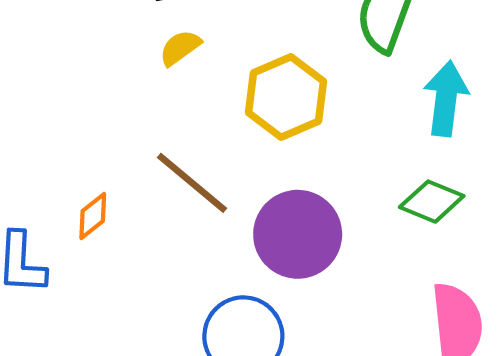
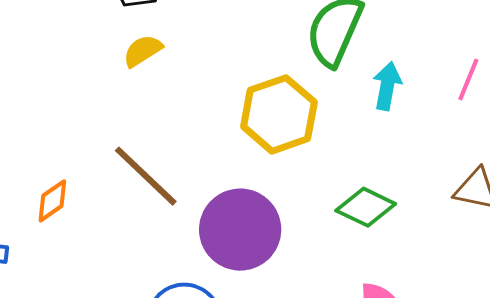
yellow hexagon: (286, 97) -> (279, 114), moved
cyan arrow: (446, 99) -> (387, 86), moved, size x0.7

